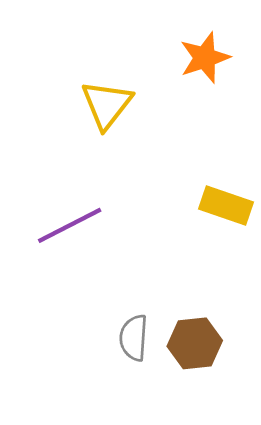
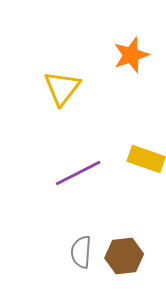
purple line: (70, 225) -> (78, 173), moved

